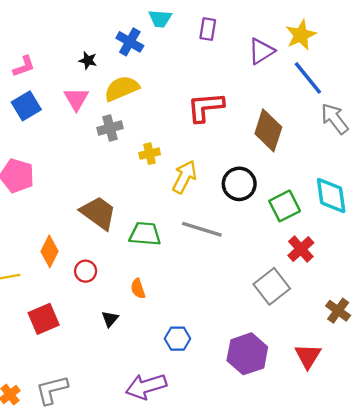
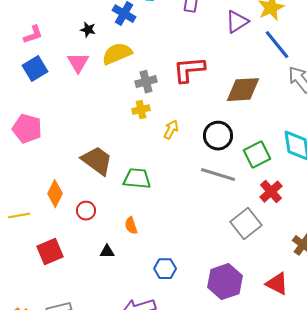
gray cross: (110, 128) -> (146, 82), moved
brown diamond: (268, 130) -> (243, 90), turned 69
yellow arrow: (184, 177) -> (171, 130), size x0.7
gray line: (202, 229) -> (218, 175), moved
black triangle: (110, 319) -> (107, 252), turned 49
red triangle: (308, 356) -> (277, 284), turned -35

